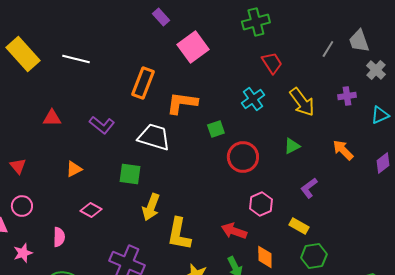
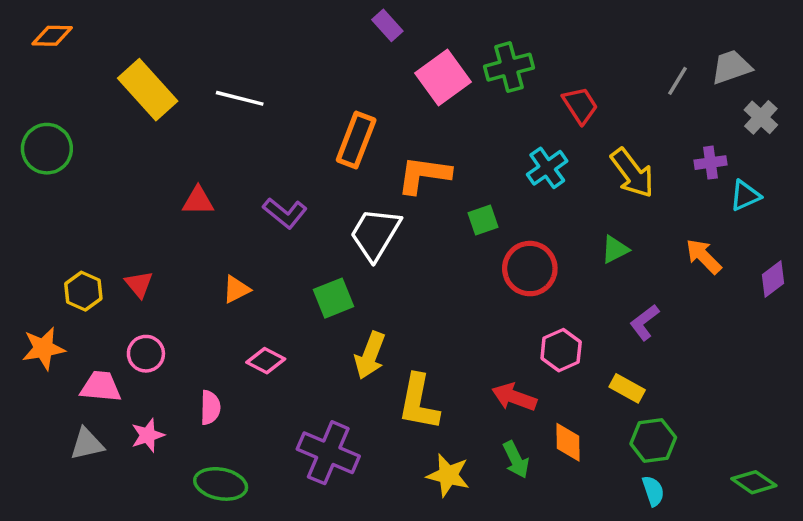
green cross: (256, 22) -> (509, 67), moved
gray trapezoid: (359, 41) -> (731, 67), turned 90
cyan triangle: (380, 115) -> (745, 196), moved
white trapezoid: (154, 137) -> (375, 234), turned -76
green square: (130, 174) -> (334, 298), turned -30

